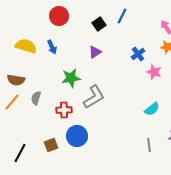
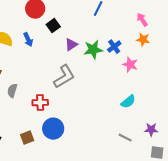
black square: (99, 24) -> (53, 26), moved
green star: (71, 78) -> (93, 50), moved
gray L-shape: (94, 97) -> (64, 77), moved
gray line: (149, 145) -> (125, 138), turned -56

